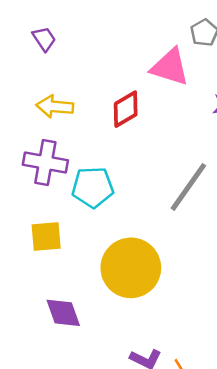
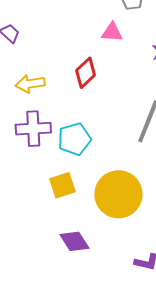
pink triangle: (170, 67) -> (112, 32), size x0.7
yellow square: (46, 237) -> (62, 185), moved

